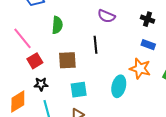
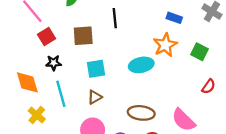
orange star: (140, 69) -> (165, 45), turned 30
cyan ellipse: (119, 86) -> (141, 65), turned 65
orange diamond: (18, 101) -> (27, 82), turned -75

